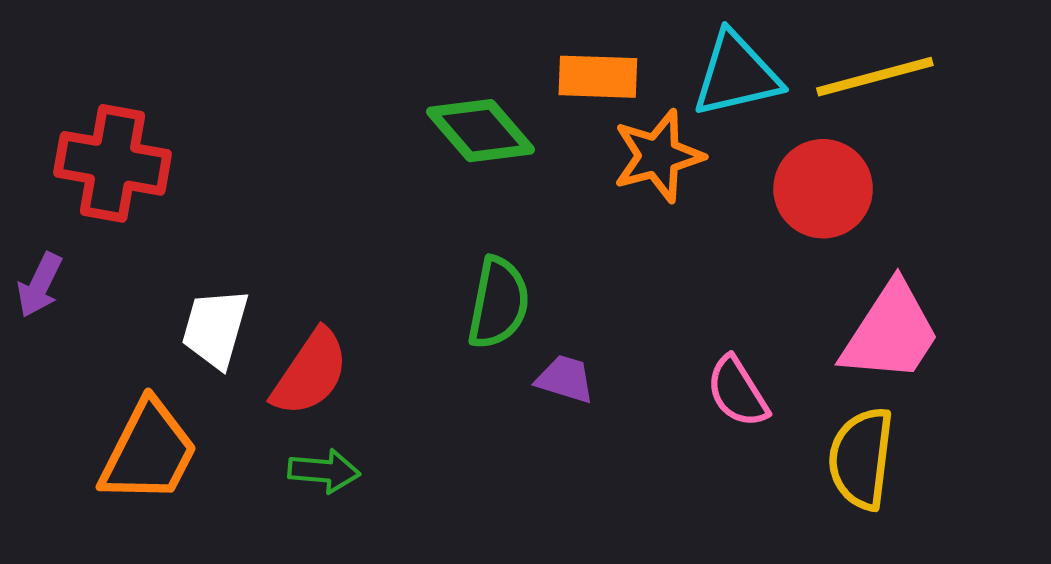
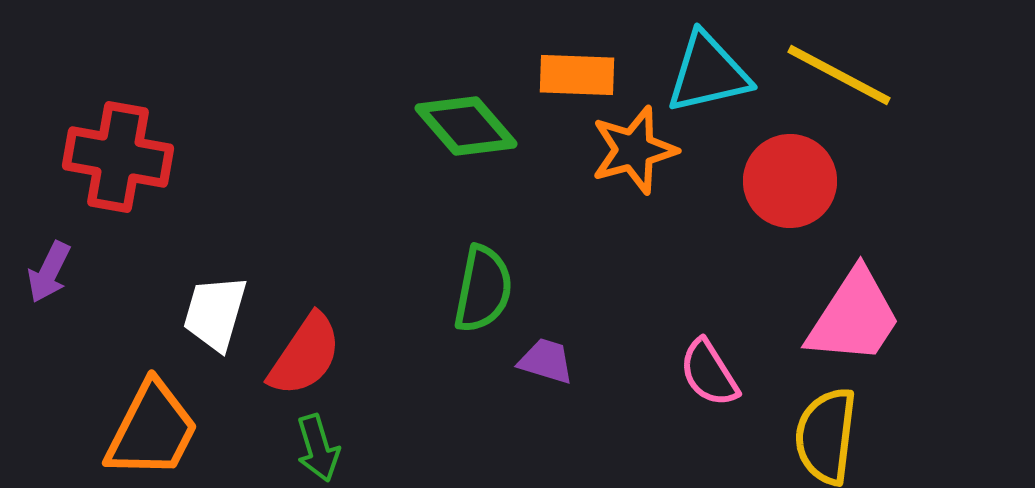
yellow line: (875, 77) -> (839, 75), turned 43
green arrow: (324, 471) -> (318, 448), turned 68

